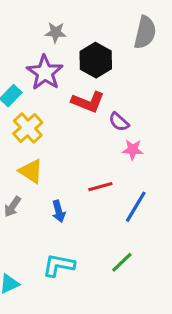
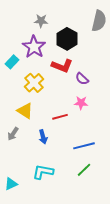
yellow cross: (28, 128) -> (34, 83), moved
pink star: (133, 150) -> (81, 103), moved
red line: (100, 187) -> (60, 117), moved
blue line: (136, 207) -> (84, 146), moved, turned 45

